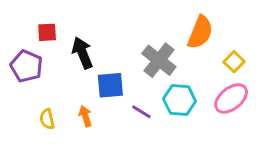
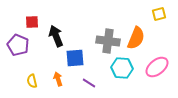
orange semicircle: (200, 32) -> (136, 38), moved
gray cross: (159, 60) -> (108, 41), turned -30
yellow square: (234, 62) -> (159, 14), moved, turned 32
purple line: (141, 112) -> (89, 83), moved

